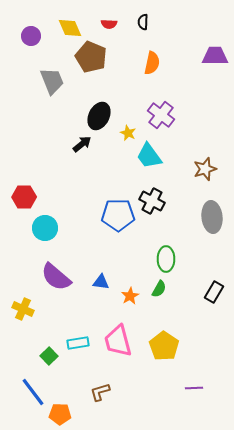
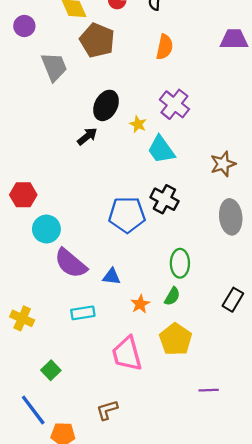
purple circle: (31, 36) -> (24, 26), moved
purple semicircle: (56, 277) -> (71, 263), moved
blue triangle: (101, 282) -> (112, 276), moved
cyan rectangle: (78, 343) -> (83, 313), moved
yellow pentagon: (164, 346) -> (176, 339), moved
purple line: (194, 388) -> (209, 390), moved

